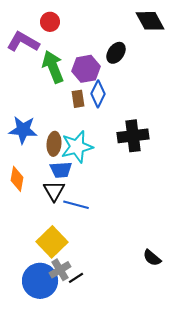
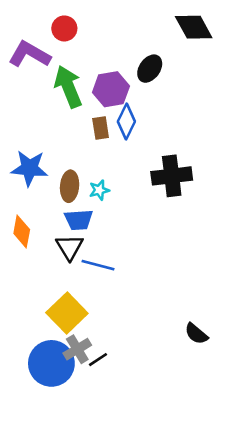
cyan star: (77, 147) -> (99, 190), size x0.5

